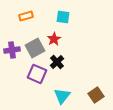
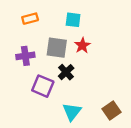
red star: (54, 39) -> (82, 45), moved
gray square: (35, 48) -> (57, 48), moved, turned 36
purple cross: (12, 50) -> (25, 56), moved

